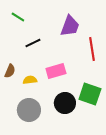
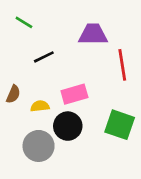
purple trapezoid: (70, 26) -> (93, 34), turned -110
black circle: (65, 103) -> (68, 126), moved

